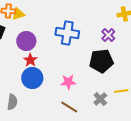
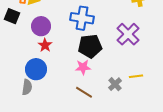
purple cross: (108, 35) -> (128, 34), moved, size x1.6
black pentagon: (101, 61) -> (90, 46), moved
blue circle: (32, 78) -> (36, 69), moved

